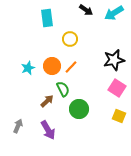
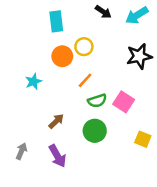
black star: (114, 60) -> (139, 56), moved
orange circle: (52, 66) -> (62, 56), moved
pink square: (117, 88) -> (124, 102), moved
green semicircle: (63, 89) -> (97, 101), moved, turned 98

